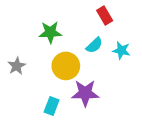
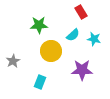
gray star: (17, 66) -> (13, 61), moved
purple star: (85, 93) -> (82, 70), moved

